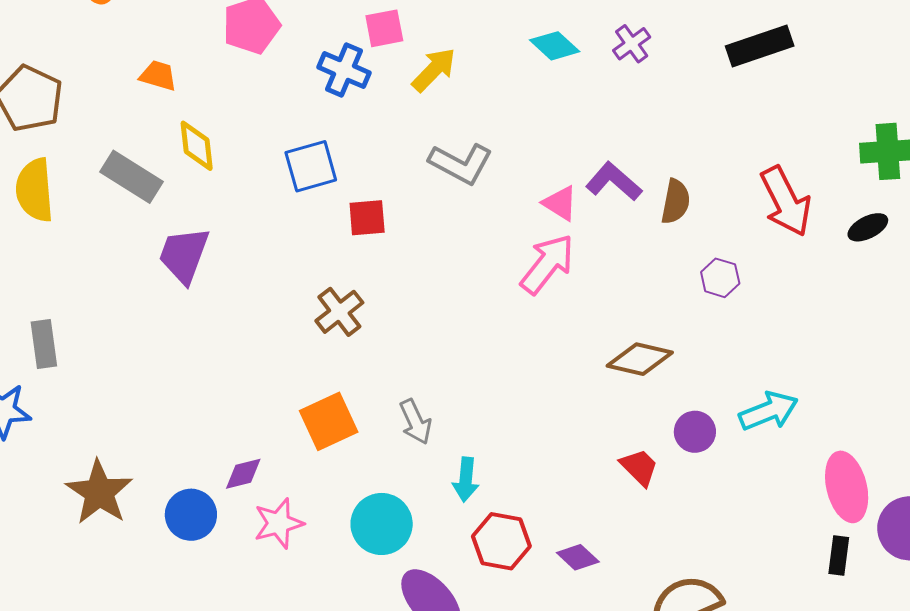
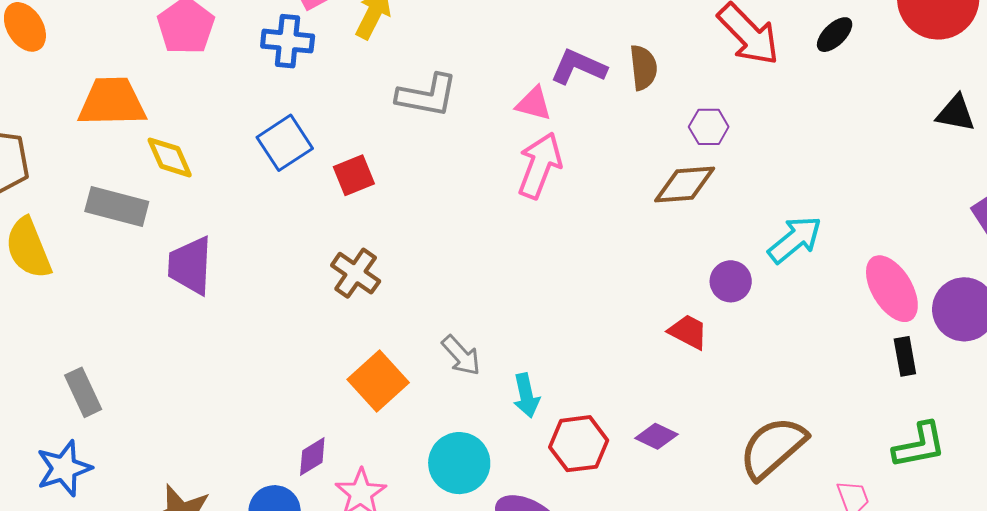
orange trapezoid: (158, 76) -> (112, 102), size x1.8
brown diamond: (640, 359) -> (685, 184), moved

